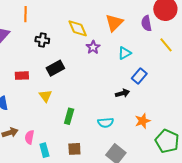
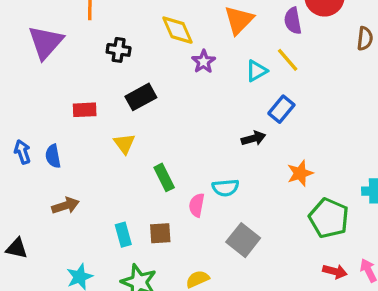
yellow line: (166, 45) -> (288, 60), moved
green rectangle: (69, 116) -> (164, 177), turned -42
orange star: (143, 121) -> (300, 173), moved
pink semicircle: (29, 137) -> (197, 205), moved
brown square: (74, 149) -> (160, 233), moved

